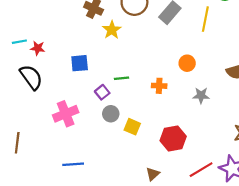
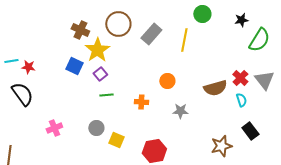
yellow star: (112, 30) -> (97, 50), size x1.4
blue square: (80, 63) -> (74, 66), moved, turned 30
purple square: (102, 92) -> (100, 74), moved
pink cross: (66, 114) -> (54, 128), size x0.7

